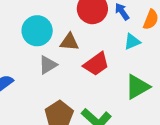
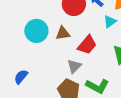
gray triangle: (48, 65) -> (74, 66), moved

